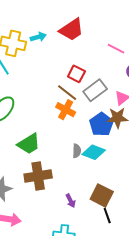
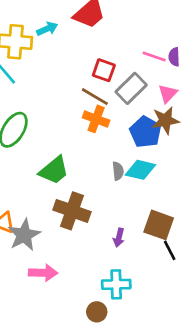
pink line: (116, 49) -> (154, 56), moved
brown cross: (38, 176) -> (72, 211), turned 36
purple arrow: (71, 201) -> (119, 237), turned 48

